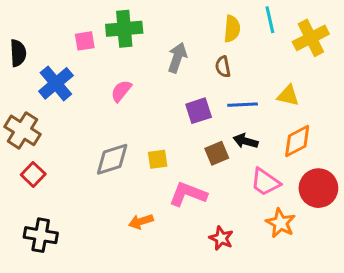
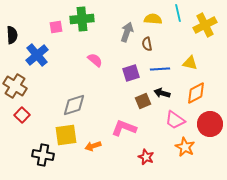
yellow semicircle: (232, 29) -> (153, 19), turned -90
gray arrow: (177, 58) -> (127, 32), moved
pink semicircle: (121, 91) -> (95, 60), moved, turned 91
yellow square: (158, 159) -> (66, 135), moved, size x1.6
black cross: (41, 235) -> (43, 155), moved

